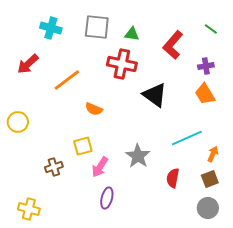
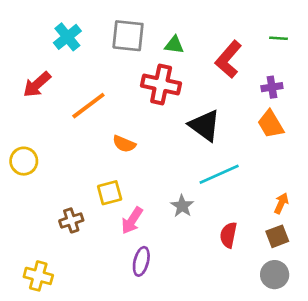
cyan cross: (51, 28) -> (67, 37), turned 35
green line: (211, 29) -> (279, 38), turned -32
cyan line: (187, 138) -> (219, 174), moved
gray star: (138, 156) -> (182, 206), size x0.7

